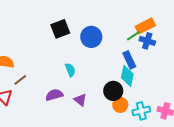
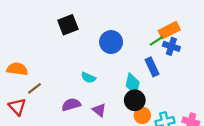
black square: (60, 29) -> (68, 25), moved
cyan semicircle: (70, 70) -> (88, 78), turned 136
cyan diamond: (127, 76) -> (133, 84), moved

